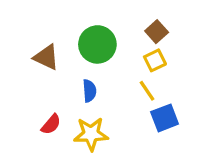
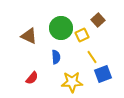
yellow square: (155, 60) -> (82, 35), moved
yellow star: (91, 134) -> (72, 82), moved

